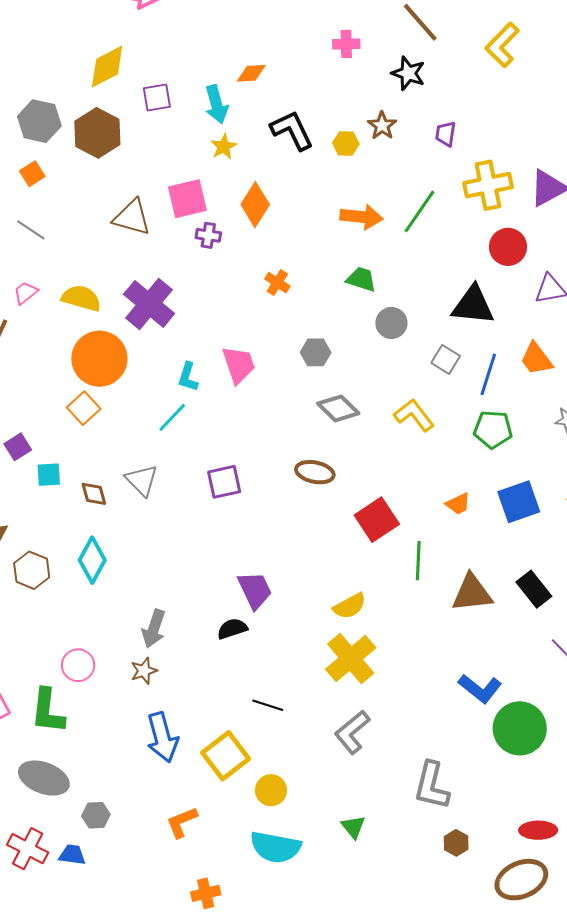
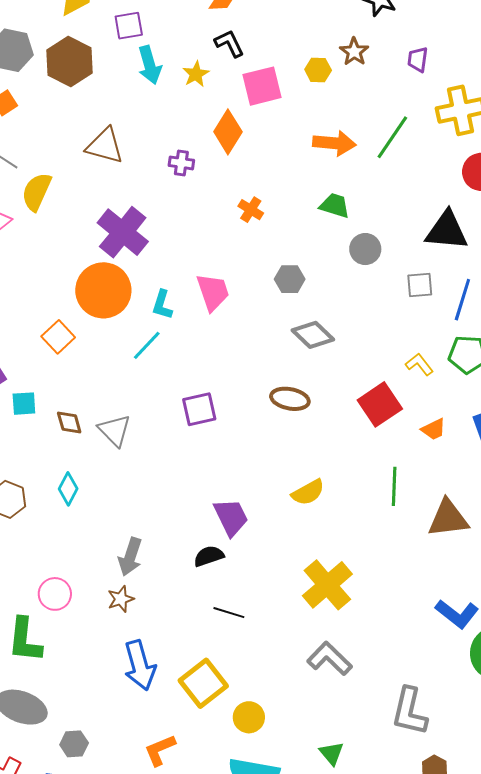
cyan arrow: (216, 104) -> (150, 65), moved
black L-shape: (292, 130) -> (229, 43), moved, size x0.7
pink square: (187, 199) -> (262, 86), moved
yellow semicircle: (81, 298) -> (36, 192), moved, turned -81
orange circle: (99, 359) -> (103, 290), moved
gray square: (446, 359) -> (420, 285), turned -36
yellow L-shape: (414, 415) -> (419, 364), moved, size x0.7
gray triangle: (142, 480) -> (115, 430), moved
red square: (377, 520) -> (380, 404), moved
cyan diamond: (92, 560) -> (68, 489), size x0.7
yellow semicircle: (350, 606) -> (308, 492), moved
black line: (268, 705) -> (229, 613), moved
gray L-shape: (352, 732) -> (330, 659), turned 84

